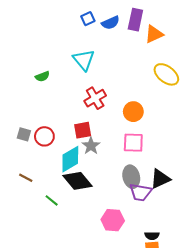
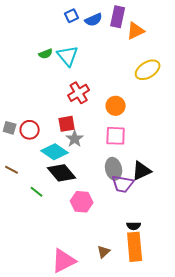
yellow ellipse: (166, 74) -> (148, 70), turned -70
green semicircle: (42, 76) -> (46, 54), moved
cyan diamond: (70, 159) -> (55, 152), turned 64
pink hexagon: (113, 220) -> (82, 202), moved

